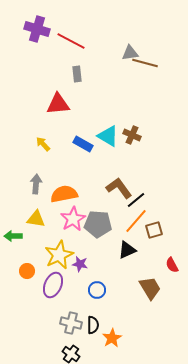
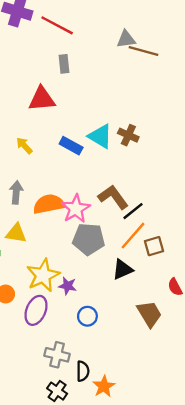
pink star: (73, 219) -> (76, 209), moved
black semicircle: (93, 325) -> (83, 371), moved
orange star: (112, 338) -> (104, 386), moved

